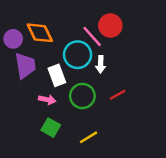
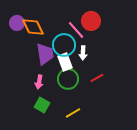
purple circle: (13, 39) -> (17, 23), moved
purple trapezoid: (25, 66) -> (45, 54), moved
white rectangle: (57, 75) -> (65, 62), moved
pink arrow: (47, 100) -> (39, 82), turned 88

